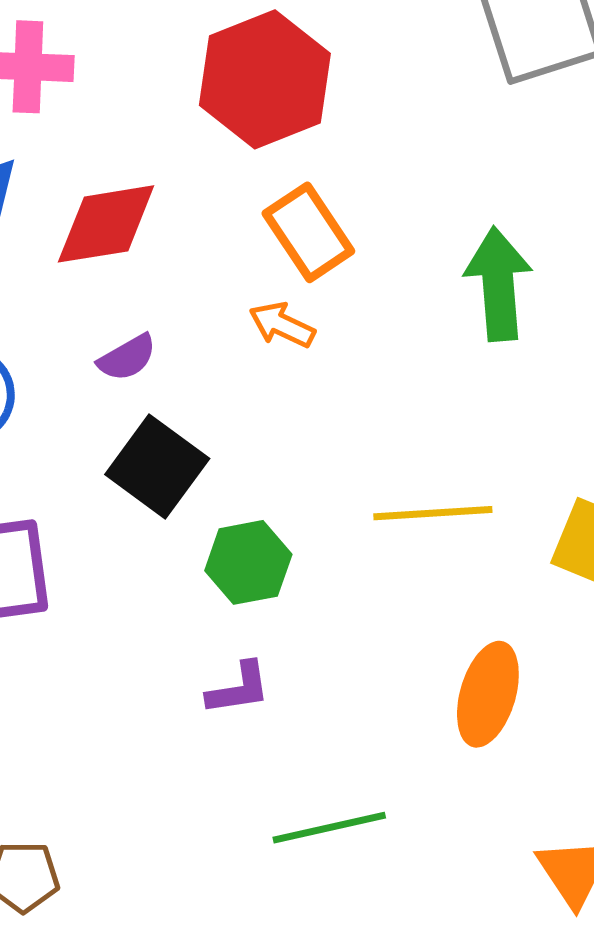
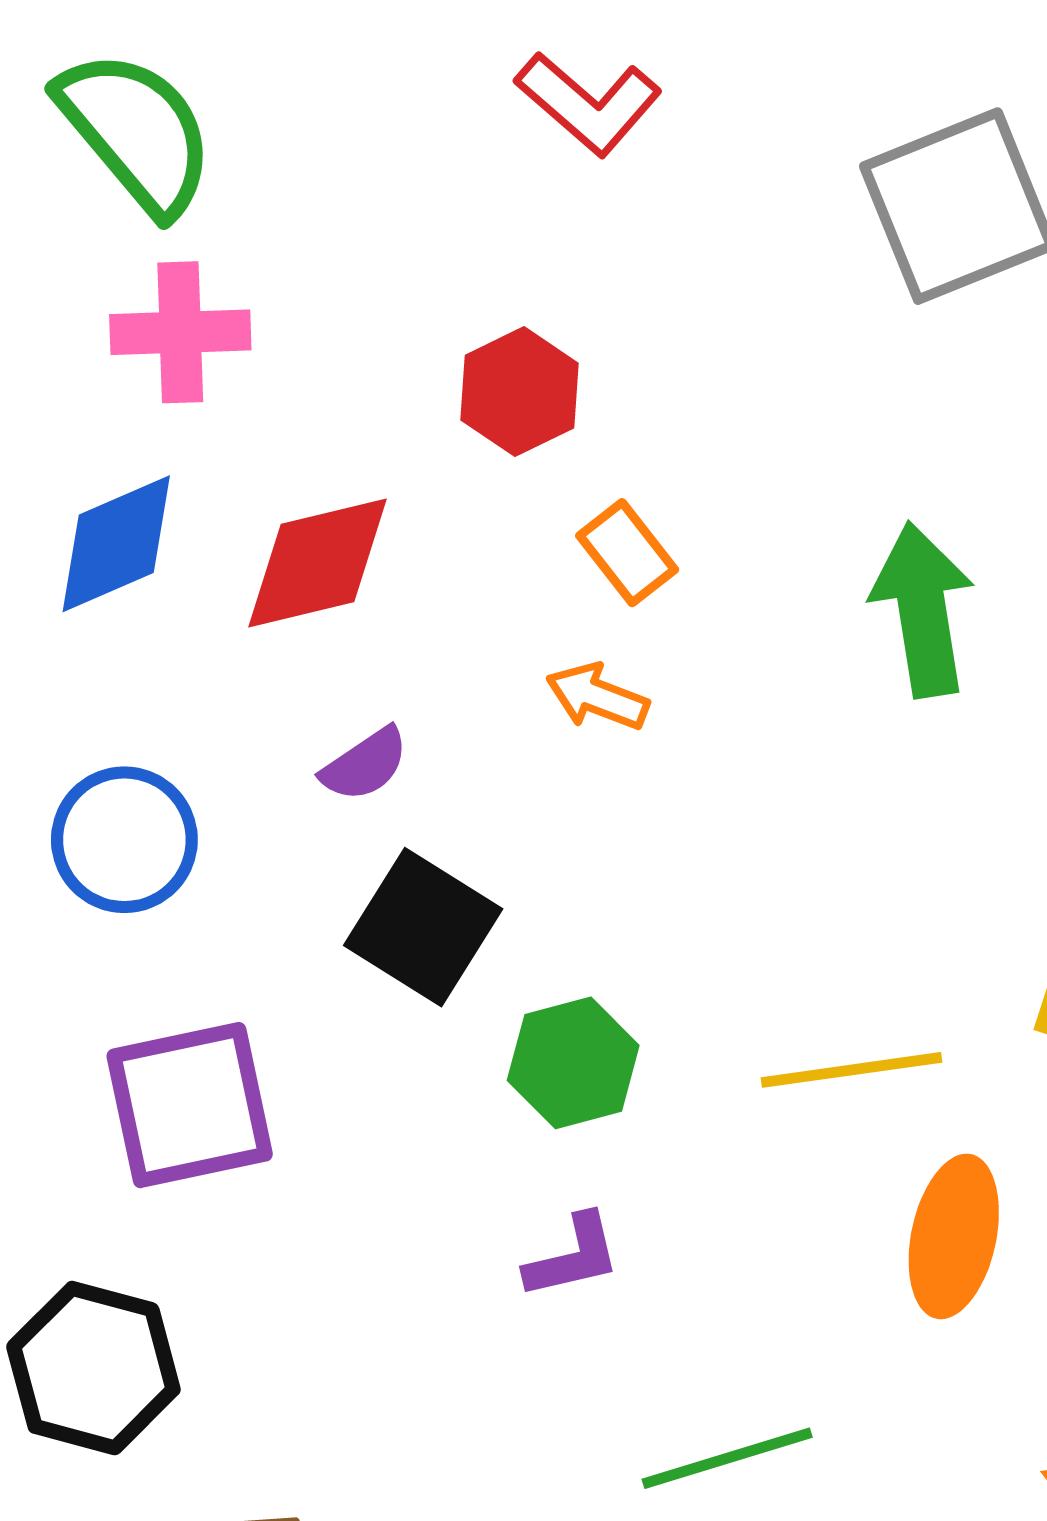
red hexagon: (265, 79) -> (520, 392), moved, size x0.6
orange rectangle: (308, 232) -> (627, 553), size x0.7
yellow line: (433, 513) -> (851, 1070), moved

